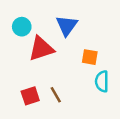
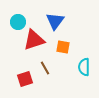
orange square: (90, 57) -> (63, 47), moved
brown line: (56, 95) -> (45, 68), moved

